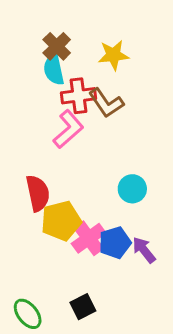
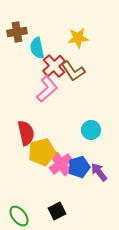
brown cross: (57, 46) -> (17, 32), moved, turned 36
red cross: (79, 96) -> (54, 66), turned -35

